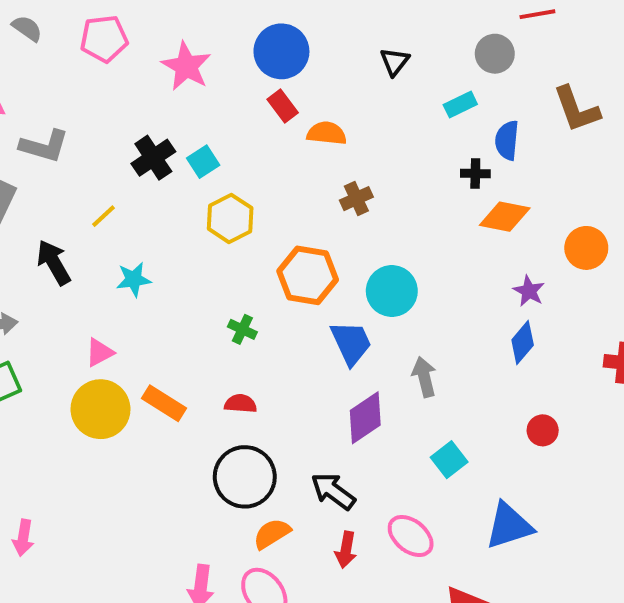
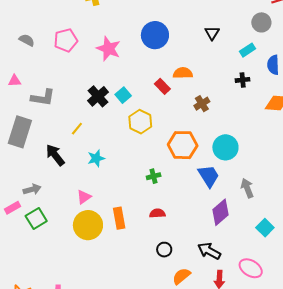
red rectangle: (283, 106) -> (162, 86), moved
black cross: (475, 174) -> (243, 80), moved
green cross: (242, 329) -> (154, 176), turned -32
orange rectangle: (164, 403) -> (119, 218), turned 55
black circle: (245, 477) -> (164, 250), size x0.5

